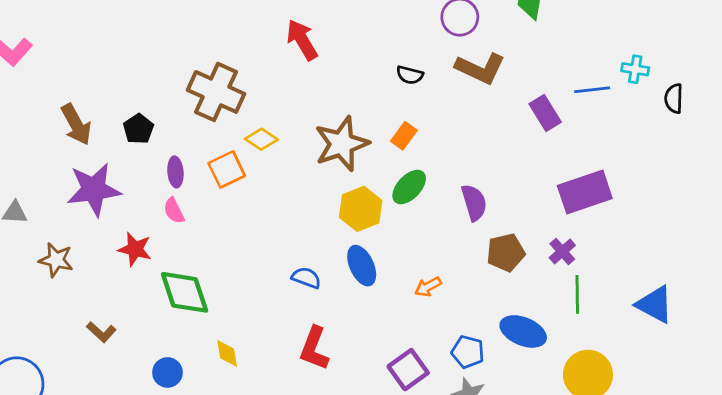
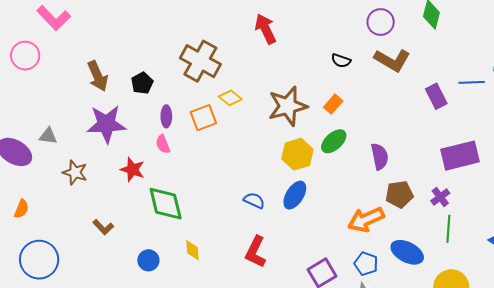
blue ellipse: (362, 266) -> (295, 195), turned 52
orange arrow: (428, 287) -> (366, 219), moved, size x1.8

